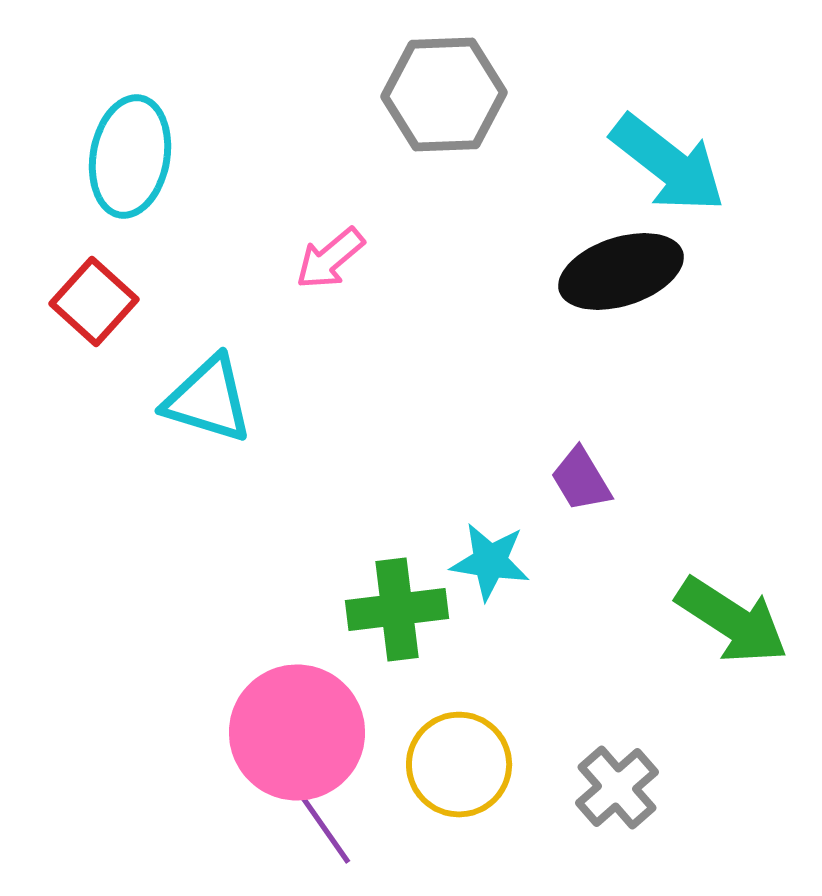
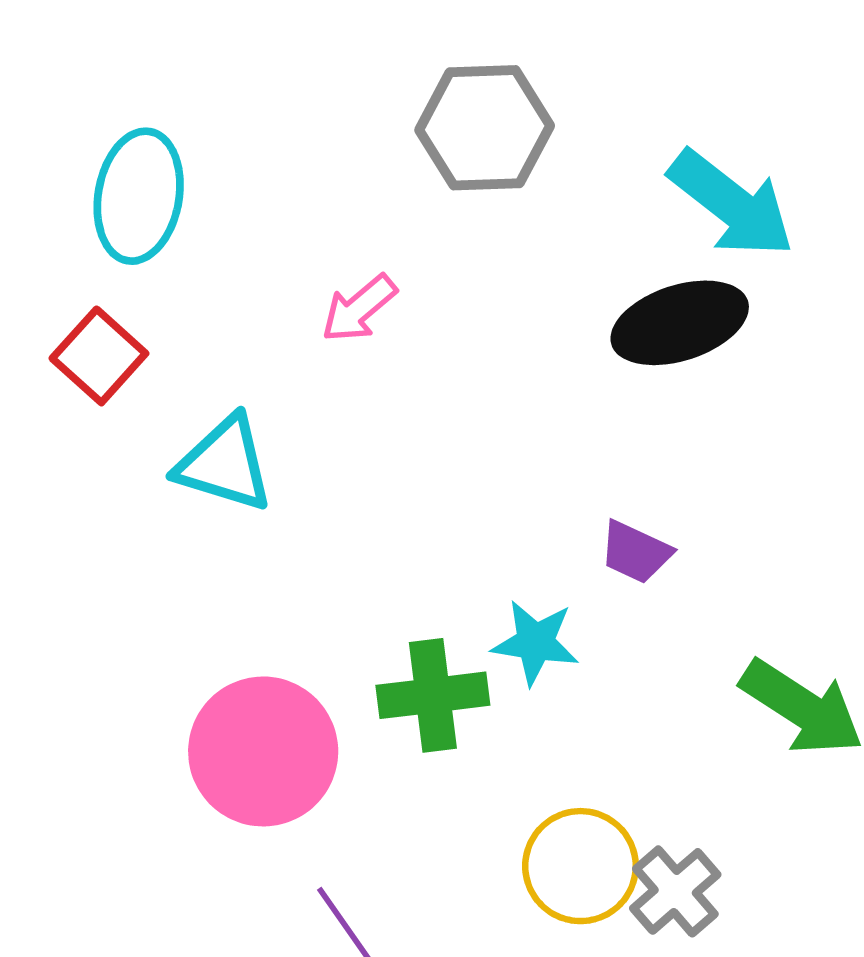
purple trapezoid: (581, 480) -> (636, 552), turned -34
pink circle: (297, 732) -> (263, 751), moved
yellow circle: (459, 764) -> (580, 866), moved

